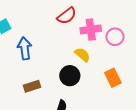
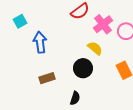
pink cross: (91, 29) -> (103, 24), turned -30

